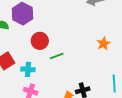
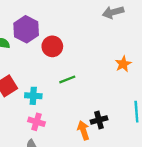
red circle: (40, 41) -> (52, 46), moved

